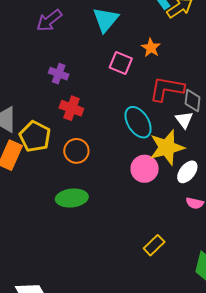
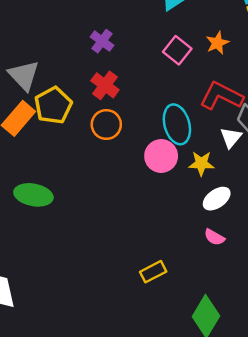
yellow star: (167, 147) -> (201, 163), size x0.6
orange circle: (76, 151) -> (106, 125), moved
pink circle: (145, 169) -> (161, 156), moved
green ellipse: (72, 198) -> (33, 195), moved

